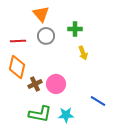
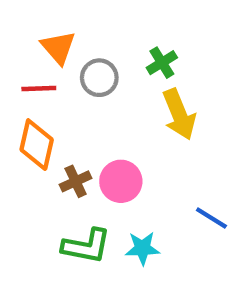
orange triangle: (41, 14) -> (58, 47), moved
green cross: (75, 29) -> (162, 63), turned -32
yellow arrow: (83, 53) -> (179, 114), size x1.6

